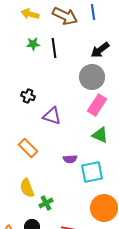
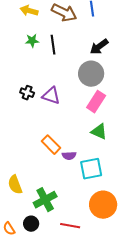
purple triangle: (52, 116) -> (51, 96), moved
orange rectangle: (28, 148) -> (51, 145), moved
yellow semicircle: (27, 188) -> (15, 185), moved
green cross: (46, 203) -> (45, 200), size x1.6

